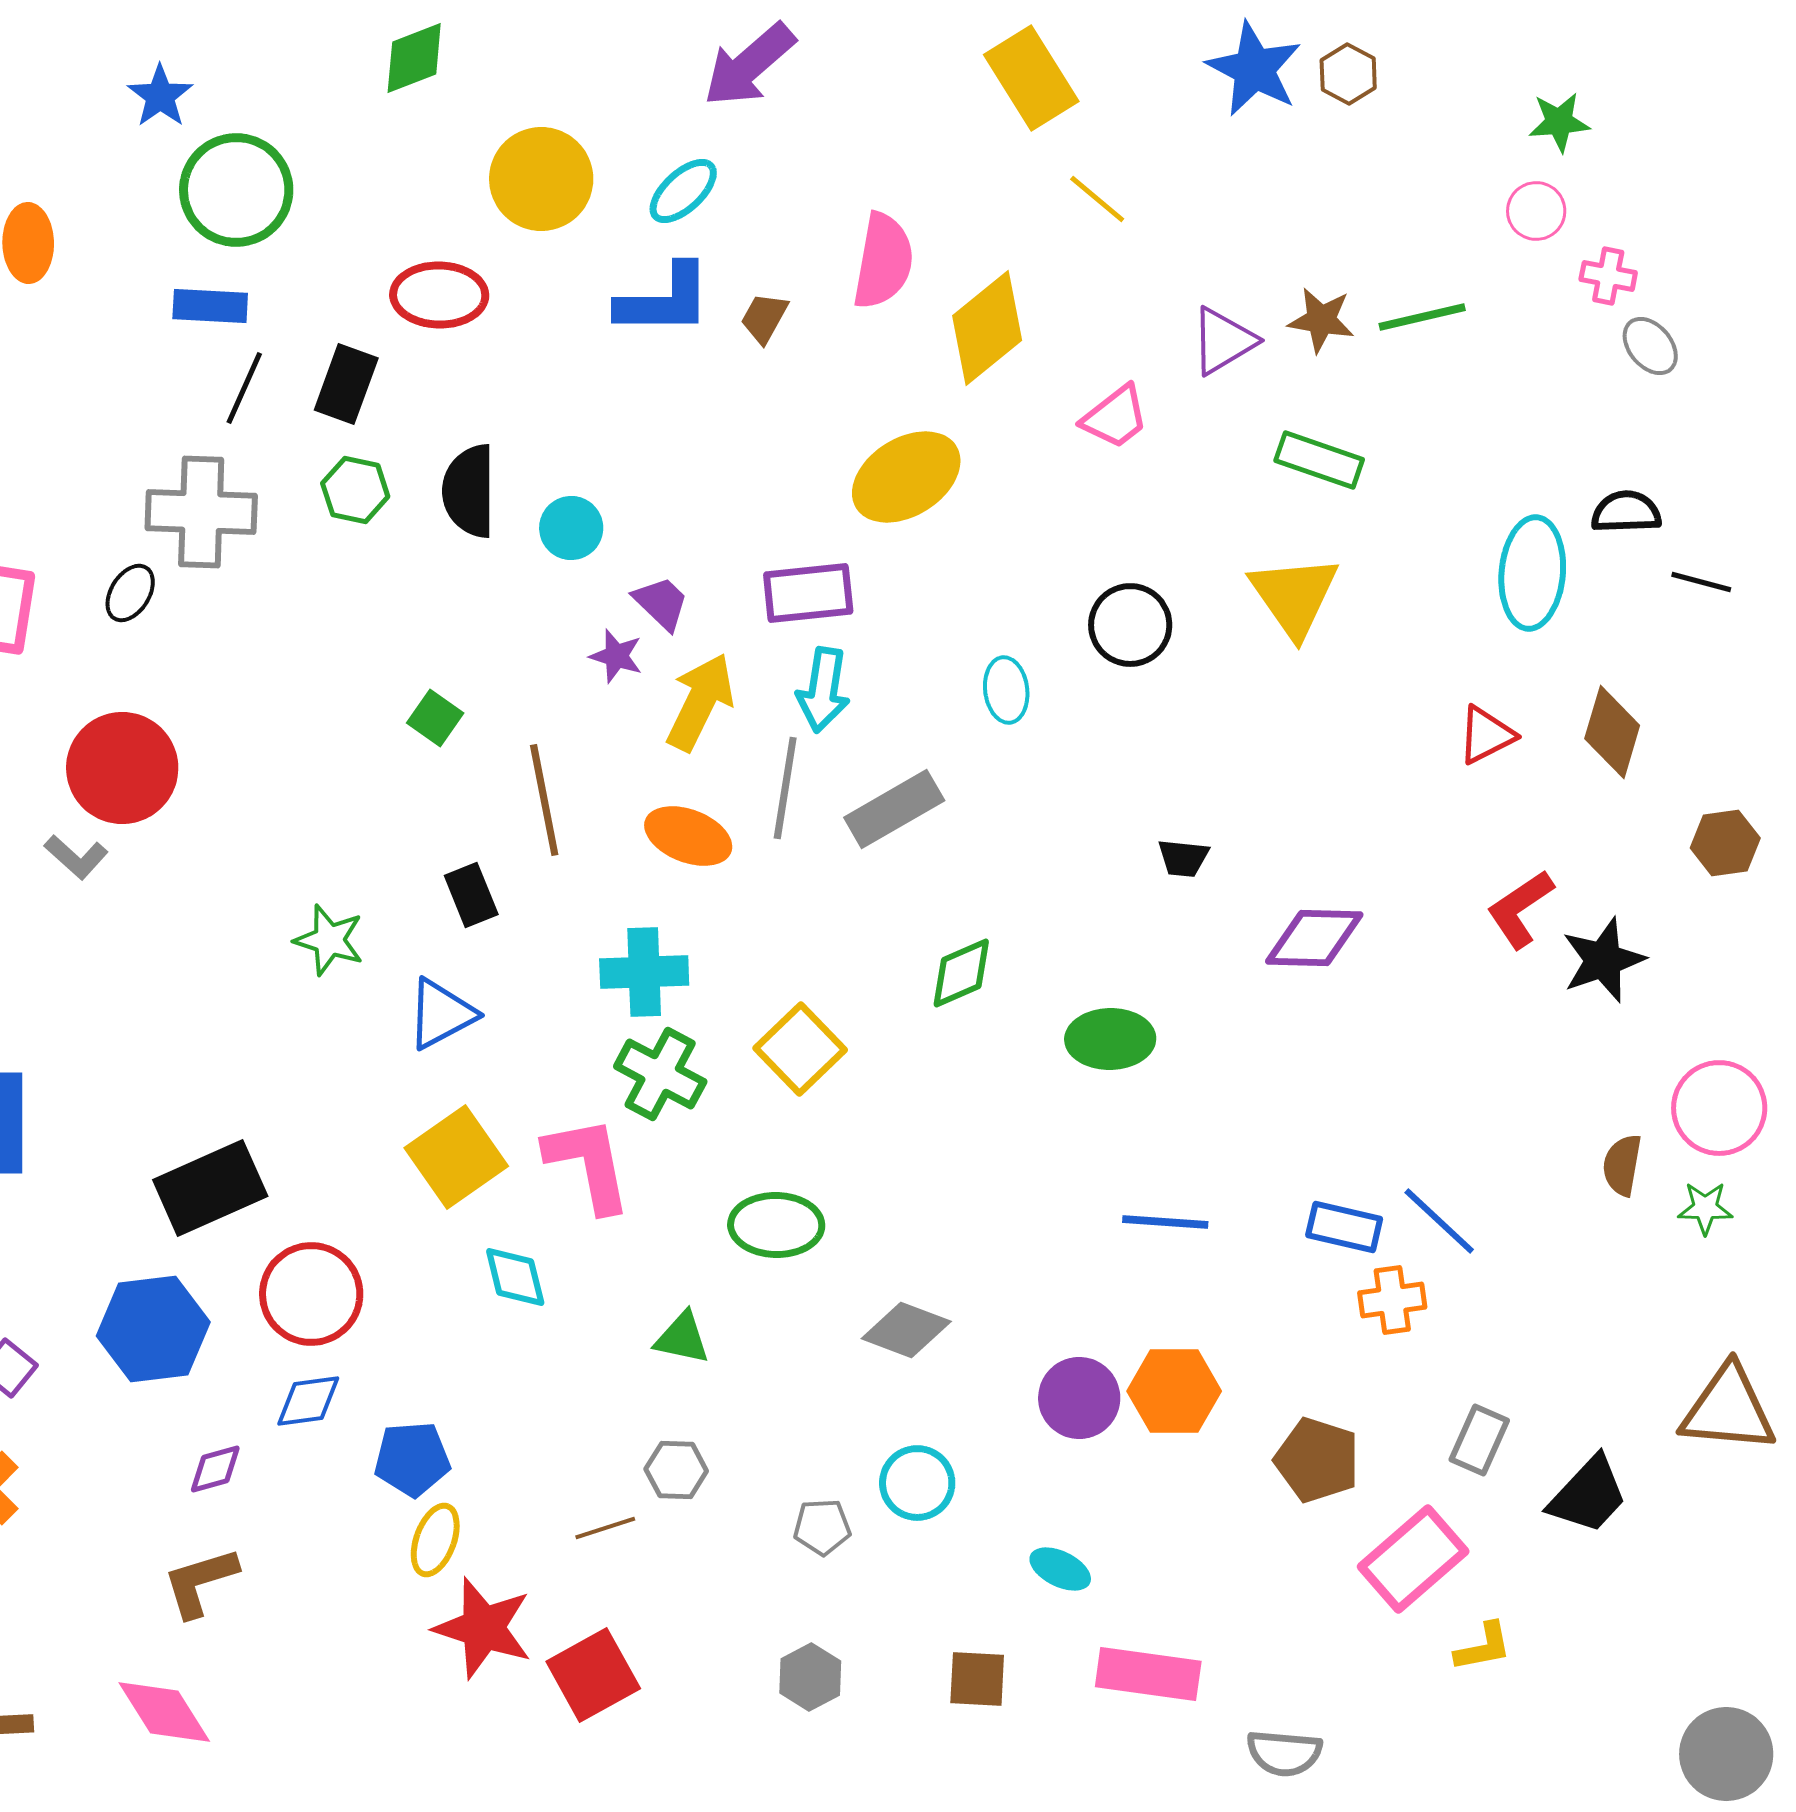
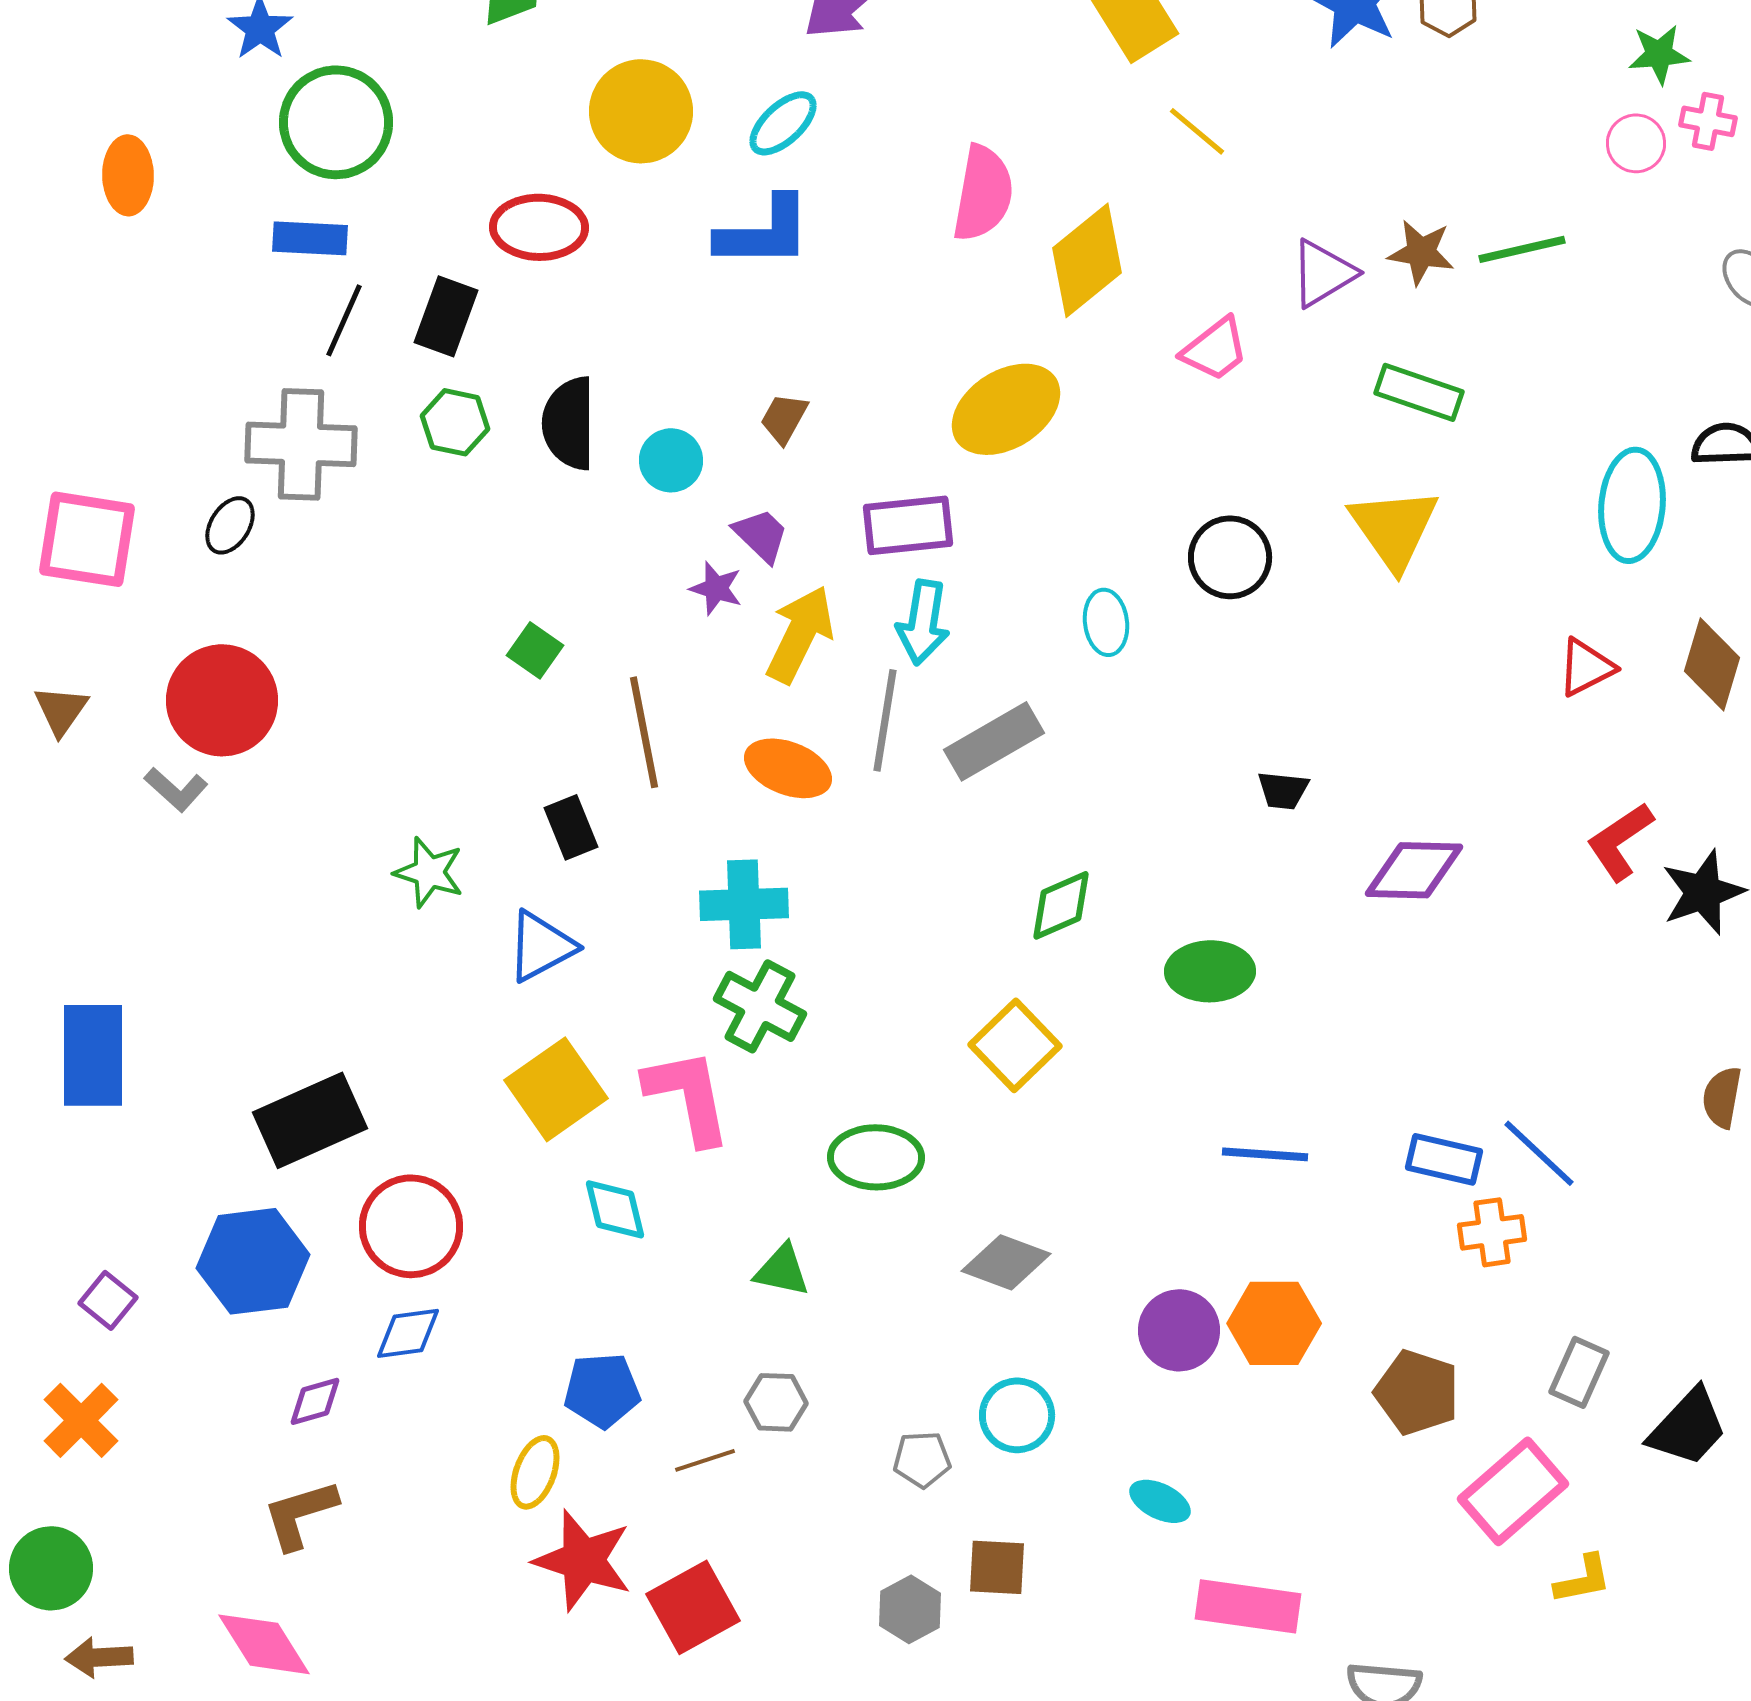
pink cross: (1608, 276) -> (1708, 121), moved
brown trapezoid: (764, 318) -> (784, 418), moved
yellow square: (800, 1049) -> (1015, 1045), moved
blue pentagon: (412, 1459) -> (602, 1390), moved
brown square: (977, 1679) -> (997, 1567), moved

